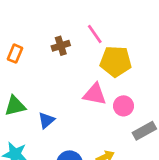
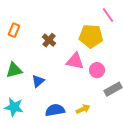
pink line: (95, 34) -> (108, 15), moved
brown cross: (61, 46) -> (49, 40), moved, turned -32

